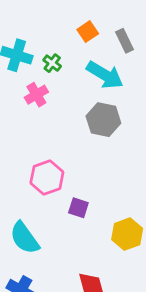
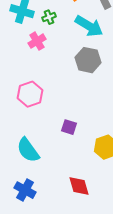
green cross: (52, 63) -> (49, 17), turned 32
pink hexagon: (47, 177) -> (30, 94), moved

